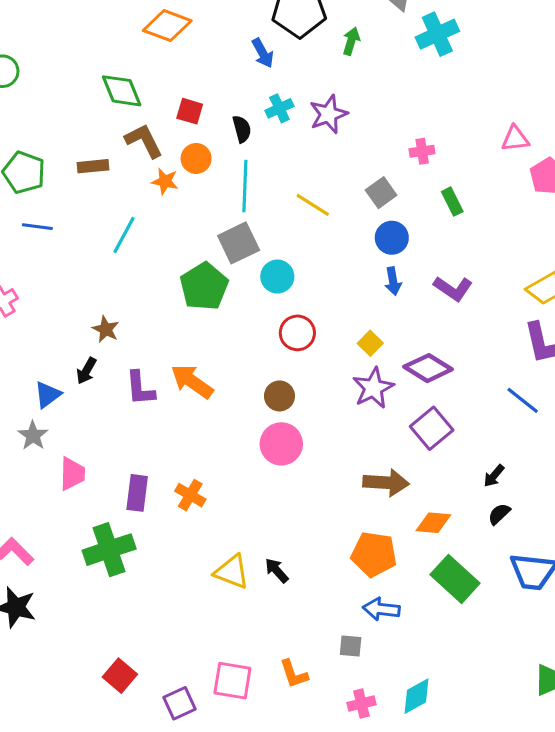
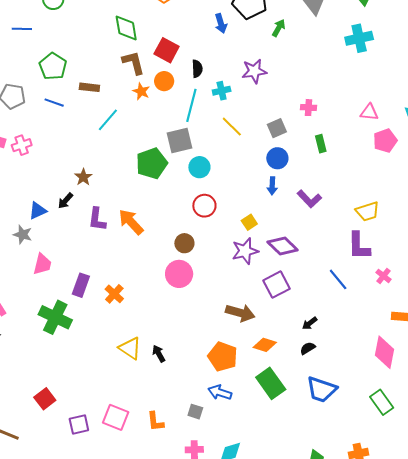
cyan cross: (437, 34) -> (359, 38), moved
cyan cross: (279, 108) -> (222, 91), moved
red square: (190, 111) -> (167, 50), size x1.4
brown rectangle: (93, 166) -> (89, 87), moved
gray star: (33, 436) -> (23, 234), turned -30
green cross: (109, 550) -> (55, 317), turned 32

